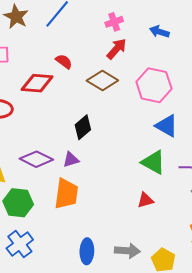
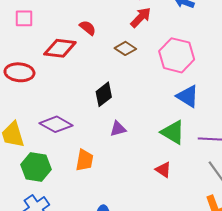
brown diamond: (102, 80) -> (125, 48), size x0.7
purple triangle: (71, 160) -> (118, 129), moved
orange trapezoid: (66, 194) -> (85, 160), size x0.7
red triangle: (145, 200) -> (163, 170), turned 48

